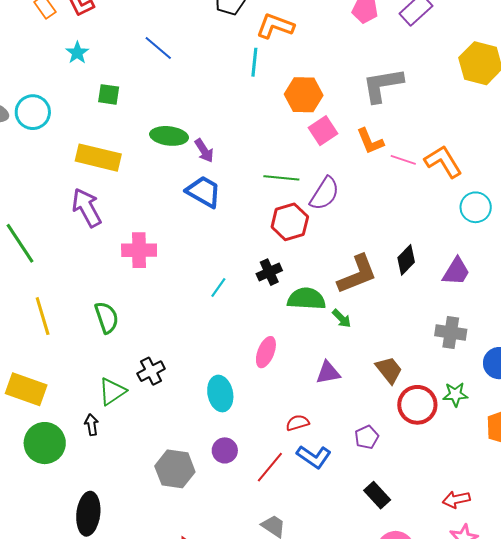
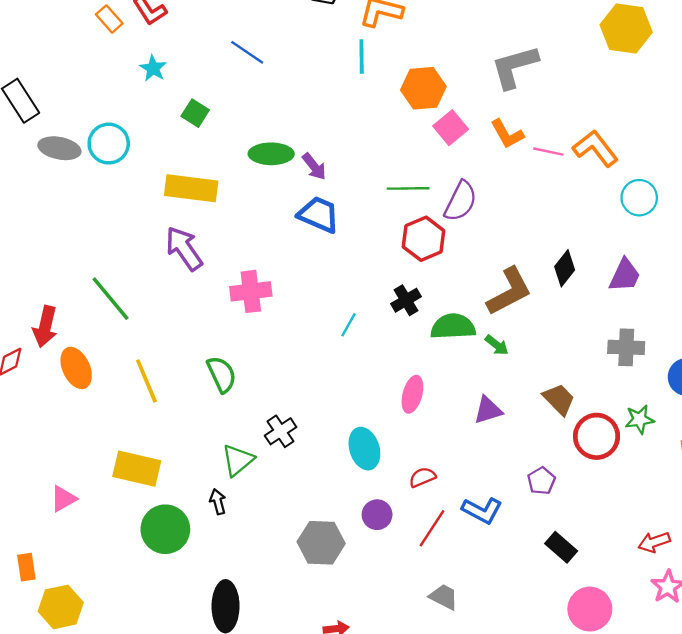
green square: (109, 94) -> (195, 113), turned 30
red semicircle: (298, 423) -> (422, 477), moved

